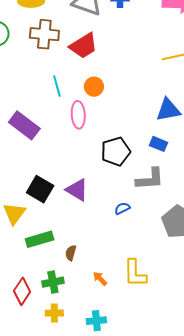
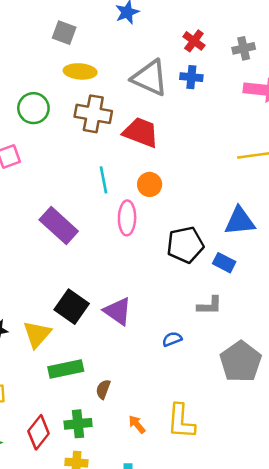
red trapezoid: (84, 46) -> (141, 132), turned -132
black pentagon: (116, 151) -> (185, 245), moved
gray L-shape: (150, 179) -> (210, 306), size x0.7

